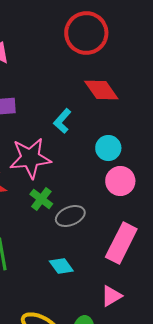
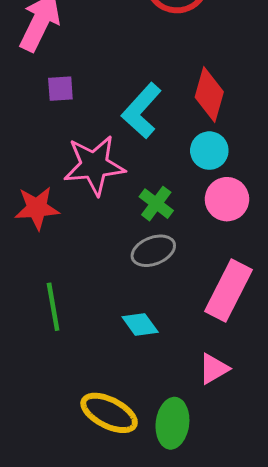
red diamond: (101, 90) -> (209, 95), moved, turned 51
cyan L-shape: (62, 121) -> (142, 111), size x1.5
green cross: (41, 199) -> (156, 204), moved

